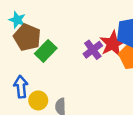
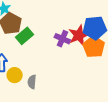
purple cross: (93, 50) -> (62, 39), turned -35

